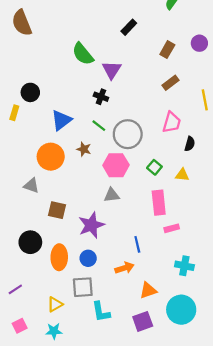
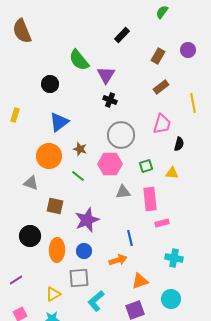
black circle: (30, 92) -> (50, 84), moved
black cross: (101, 97) -> (110, 100), moved
green line: (99, 126) -> (78, 176), moved
green square: (154, 167) -> (146, 166), turned 32
gray triangle: (112, 195) -> (123, 192), moved
cyan circle: (181, 310) -> (171, 299), size x0.7
cyan L-shape: (101, 312) -> (96, 301), turned 60

